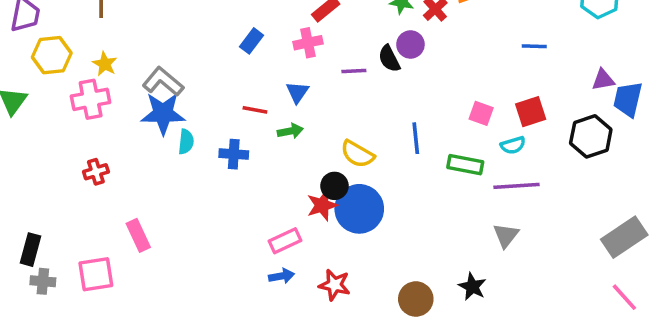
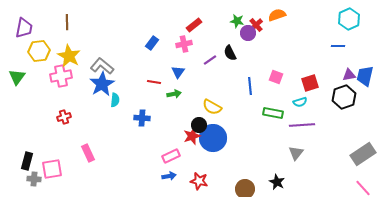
purple circle: (410, 44) -> (248, 33), moved
blue line: (534, 46) -> (338, 46), moved
yellow star: (105, 64) -> (69, 56), size x1.6
purple line: (354, 71) -> (210, 60), turned -32
purple triangle: (603, 80) -> (349, 75), moved
blue star: (163, 113) -> (102, 84), turned -30
pink square: (481, 113) -> (276, 77), moved
blue line: (416, 138) -> (250, 86), moved
blue cross: (234, 154) -> (142, 118), moved
pink square: (96, 274) -> (52, 169), moved

